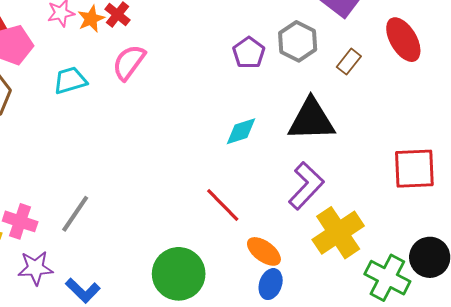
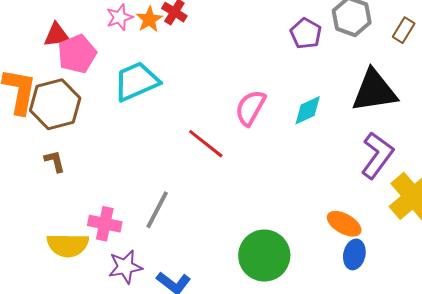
pink semicircle: (129, 62) -> (250, 108), moved
cyan trapezoid: (70, 80) -> (136, 81), size x1.4
red line: (223, 205) -> (206, 144), moved

